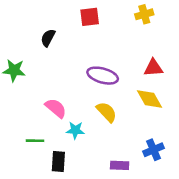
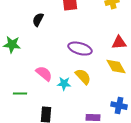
cyan star: (75, 130) -> (64, 84), moved
green line: (35, 141) -> (20, 94), moved
blue cross: (153, 150) -> (119, 106), turned 35

